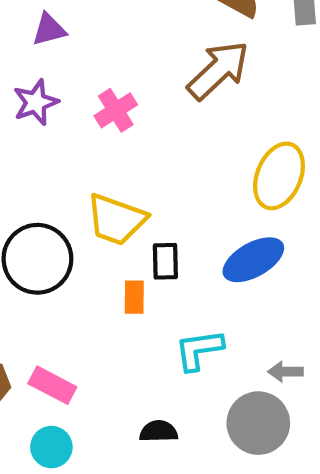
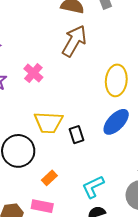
orange rectangle: (134, 297) -> (49, 178), moved, turned 63
cyan L-shape: (199, 350) -> (93, 187), moved

